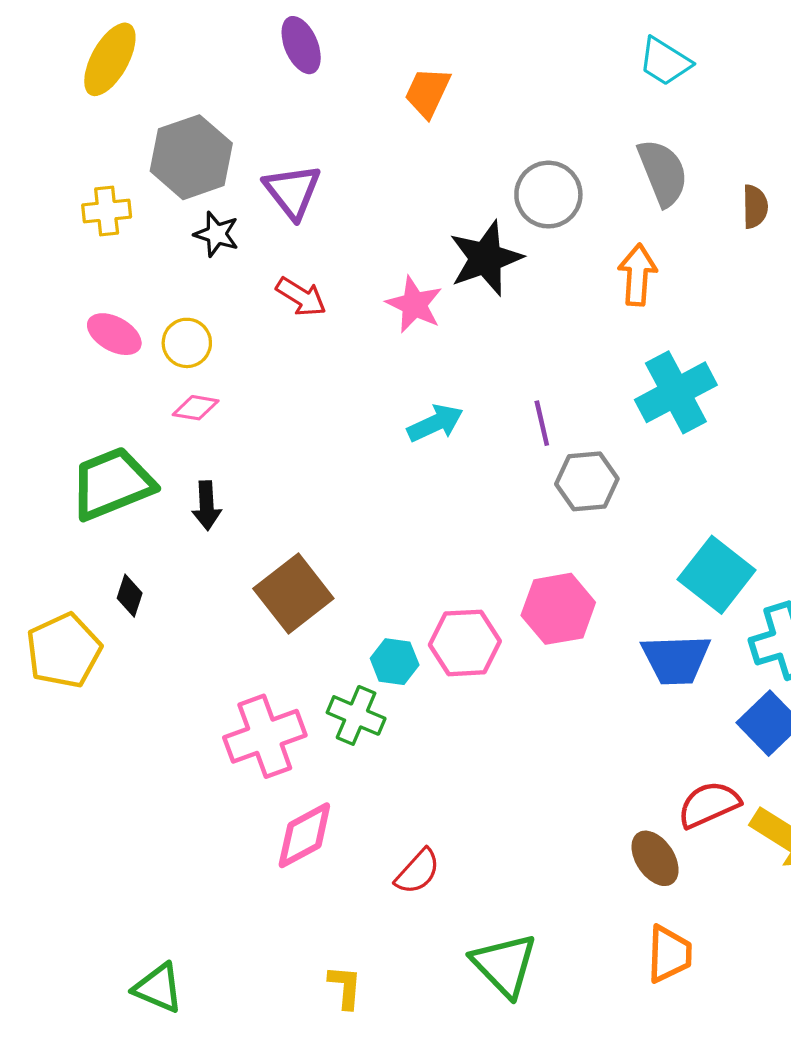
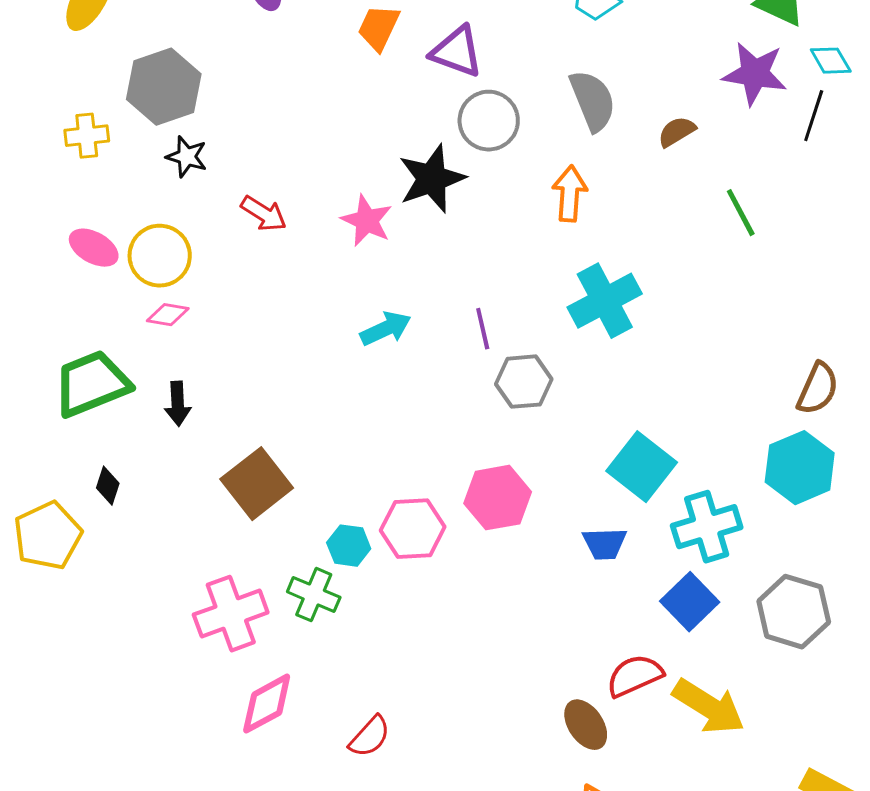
purple triangle: (292, 191) -> (457, 52), moved, turned -32
brown semicircle: (755, 207) -> (677, 132), turned -120
yellow circle: (187, 343) -> (160, 256), size x1.4
blue trapezoid: (676, 659) -> (605, 544), size x0.7

